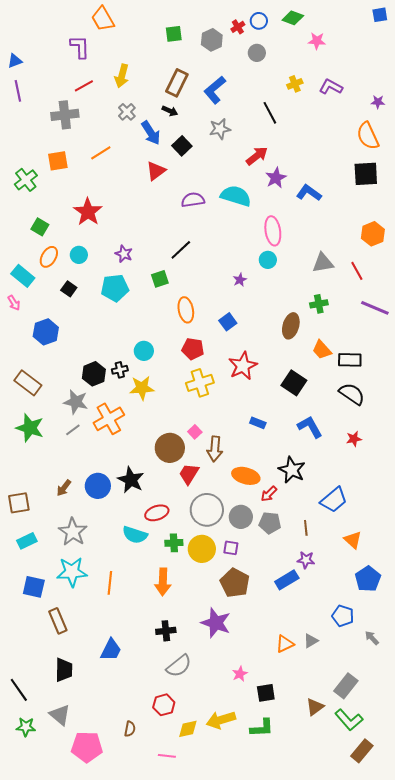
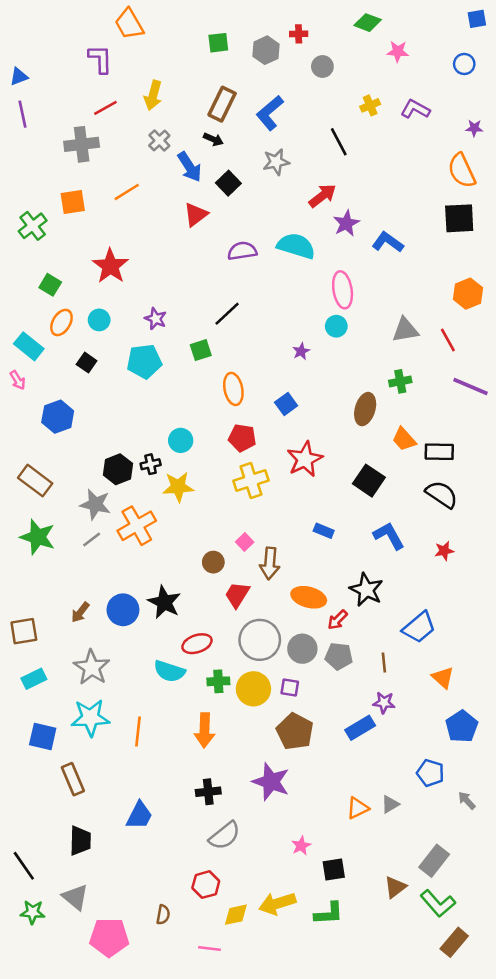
blue circle: (259, 21) -> (464, 64), moved
red cross: (238, 27) -> (299, 34), turned 32
brown circle: (170, 448) -> (213, 562), size x0.6

